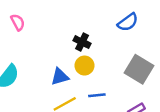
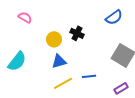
pink semicircle: (18, 22) -> (25, 17), turned -32
yellow circle: (85, 66) -> (54, 39), moved

